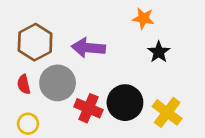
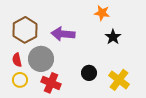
black circle: (125, 103) -> (89, 73), size x0.6
red cross: (88, 108) -> (51, 83), moved
yellow circle: (28, 124) -> (20, 80), moved

